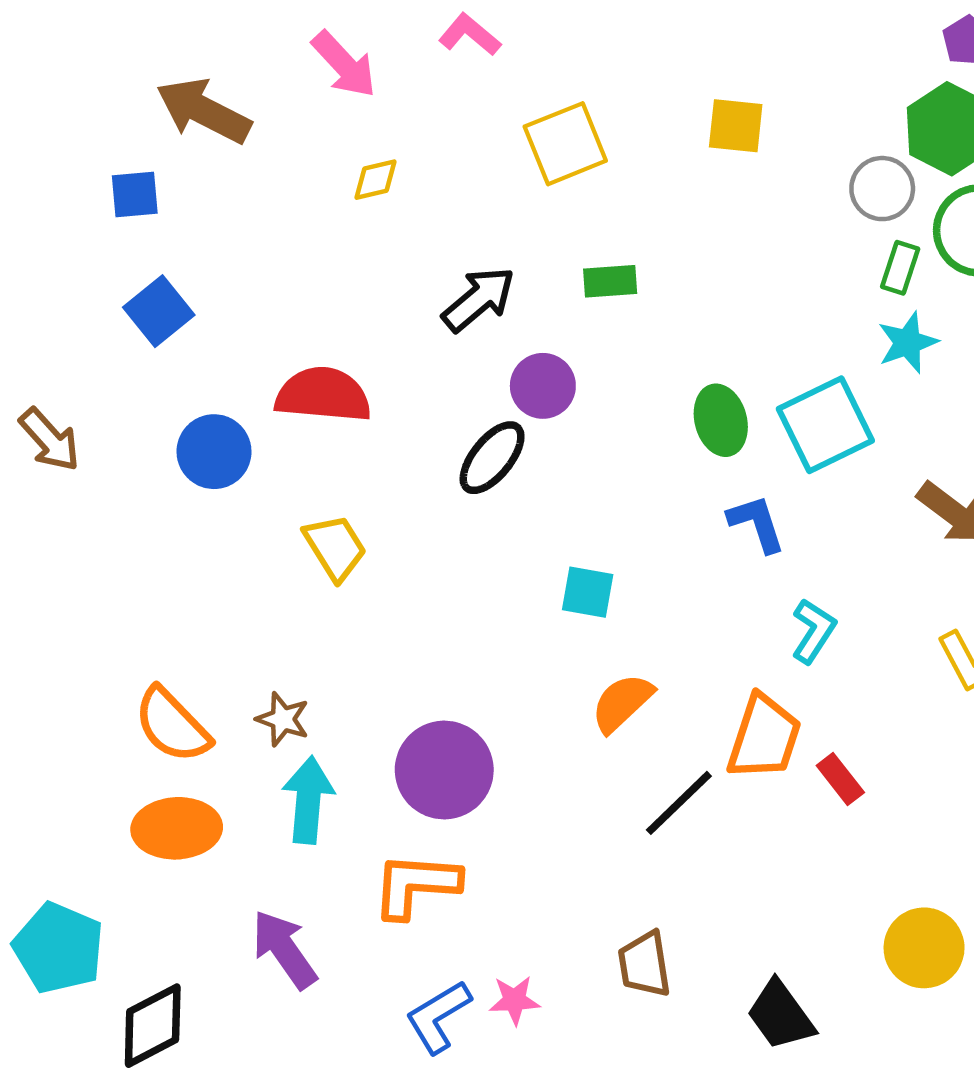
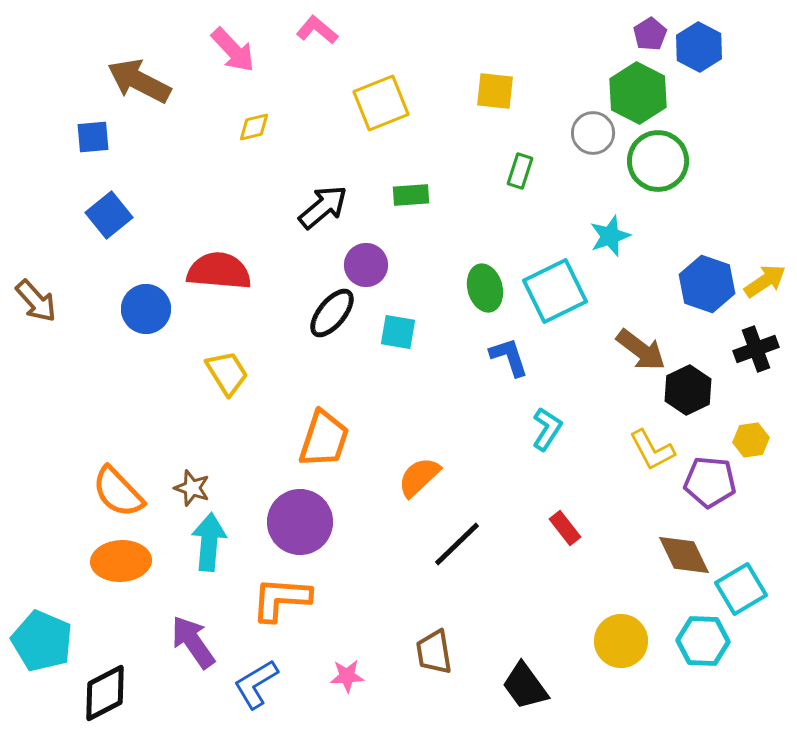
green rectangle: (900, 268) -> (520, 171), moved
cyan square: (588, 592) -> (398, 332), moved
orange trapezoid: (764, 737) -> (324, 439), moved
blue L-shape: (438, 1017) -> (256, 684), moved

